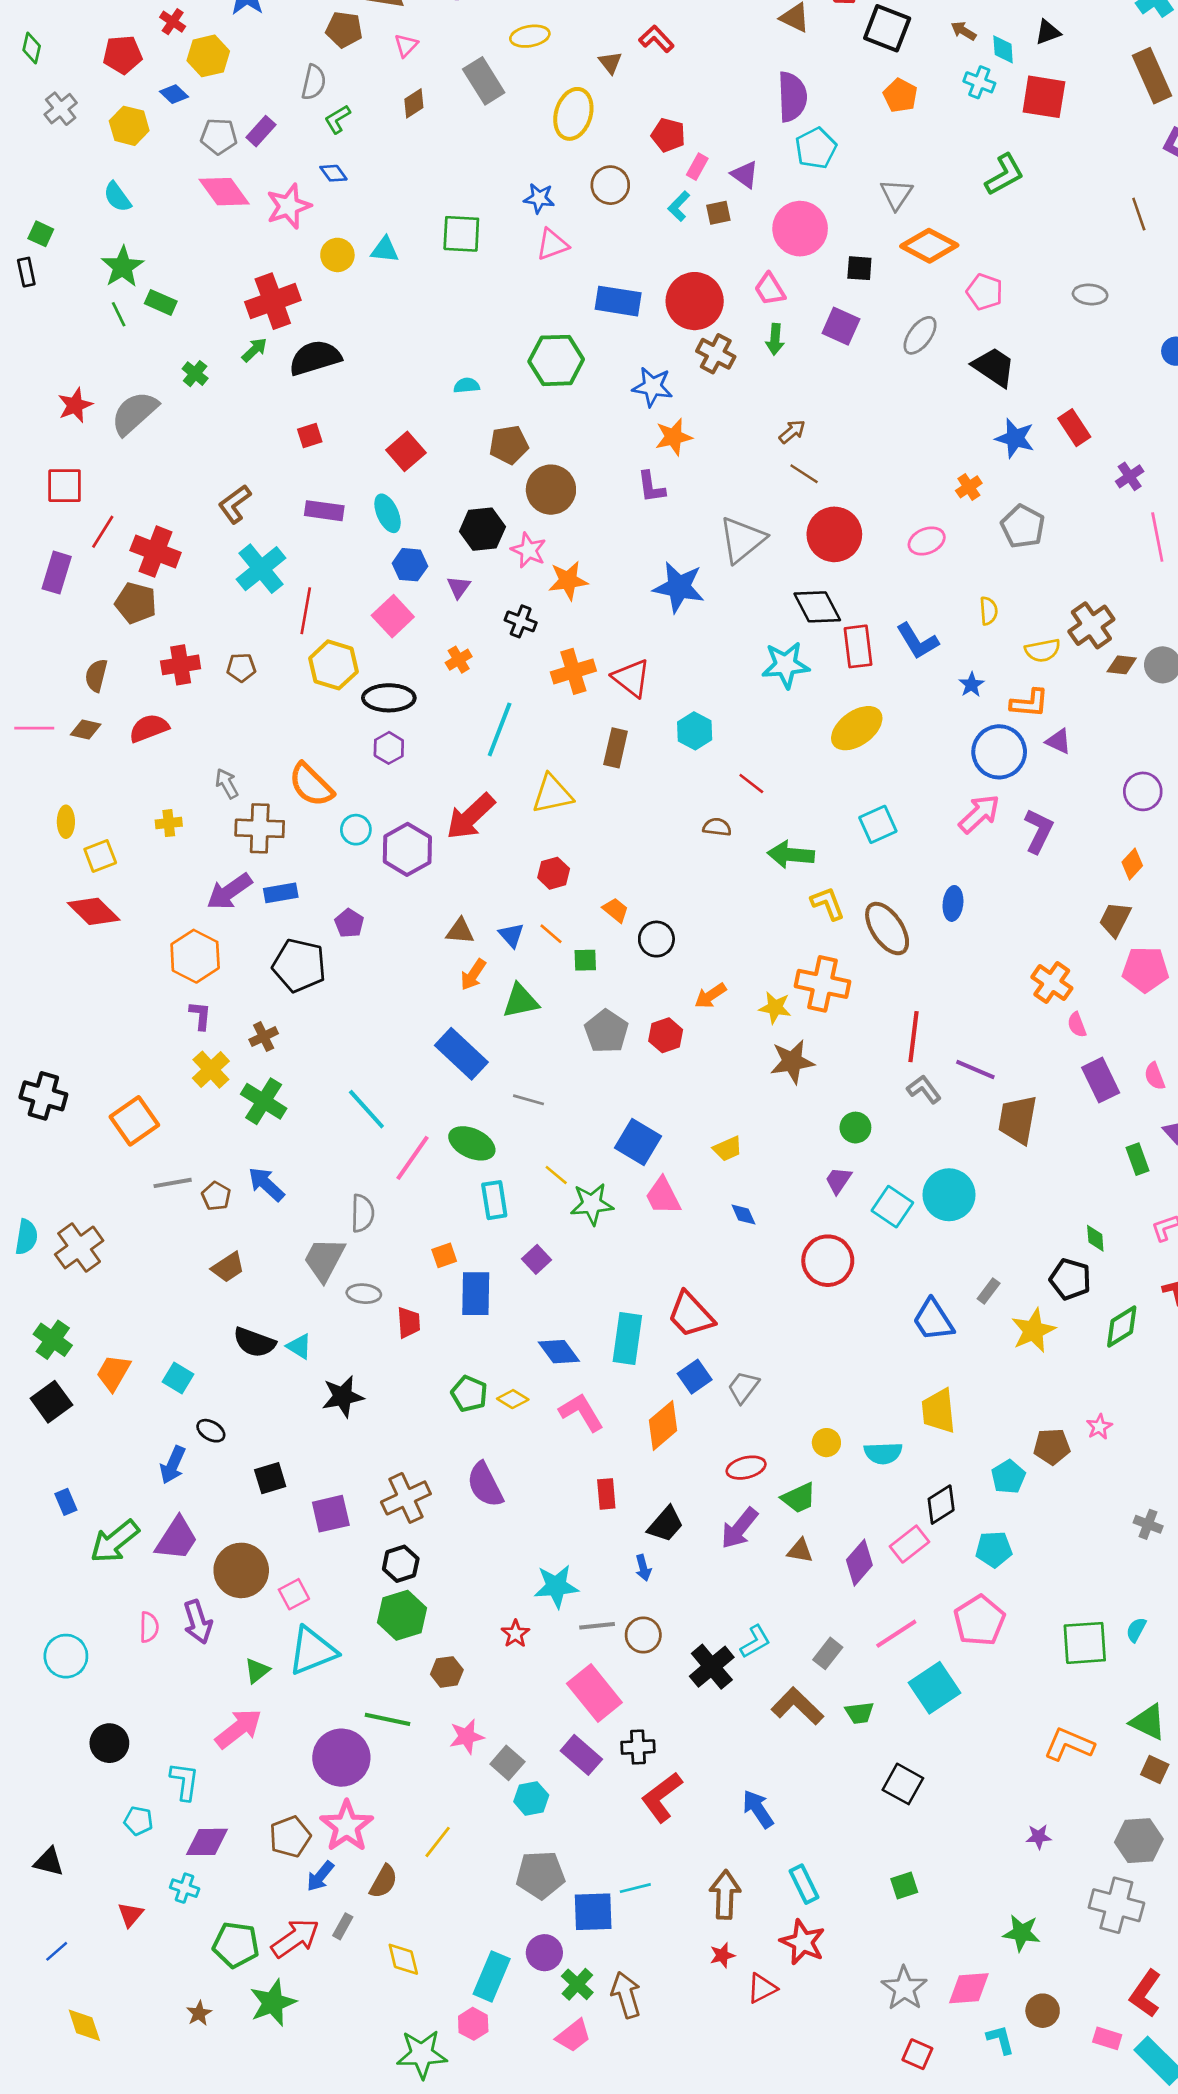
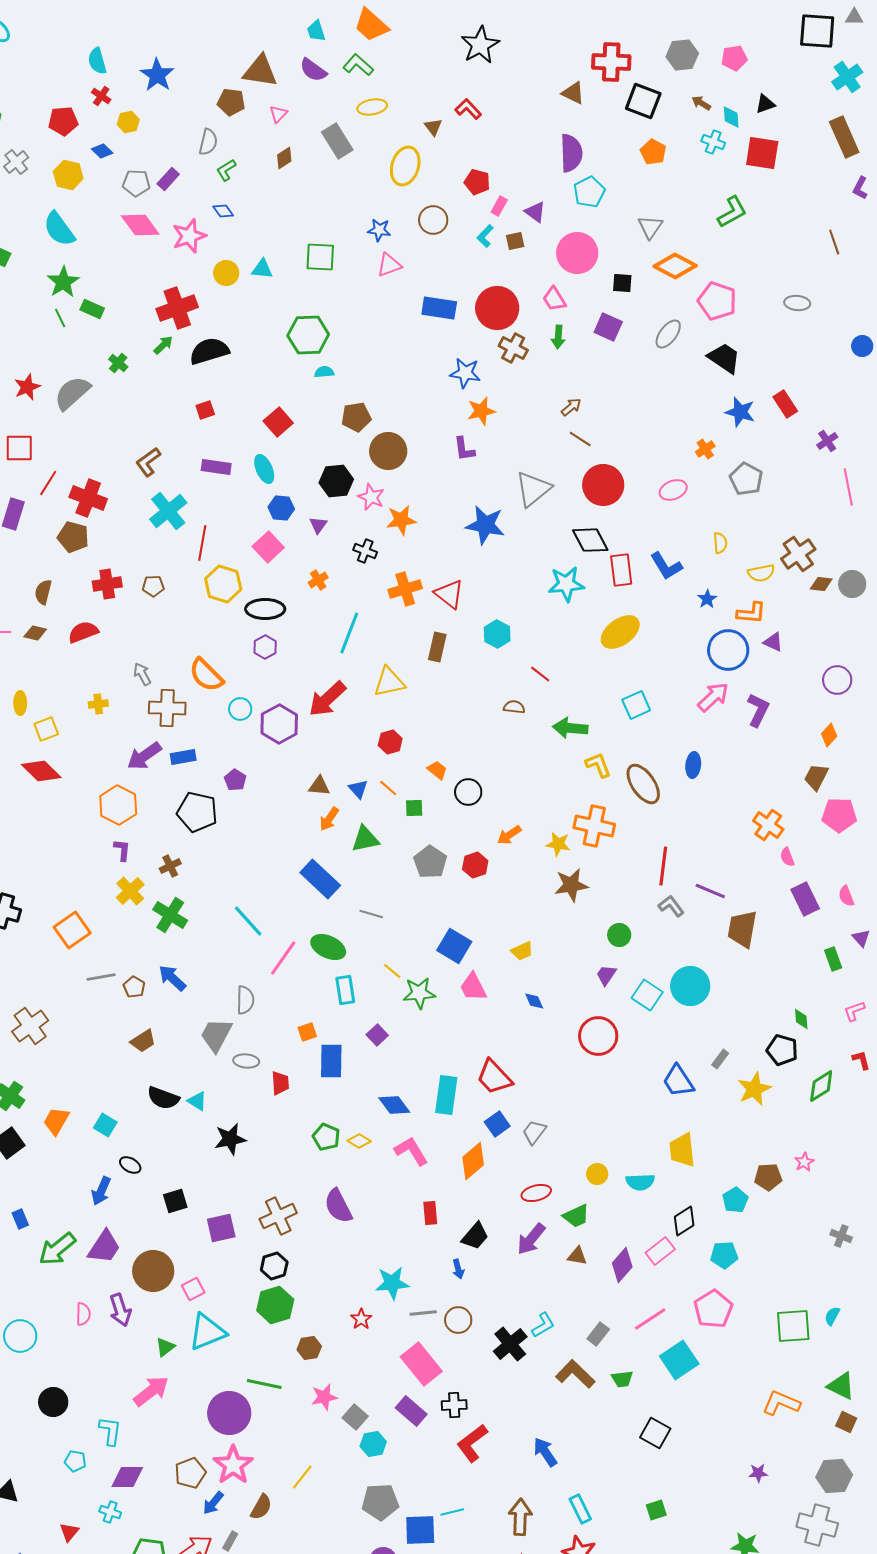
yellow hexagon: (208, 56) -> (128, 122), size x0.7
cyan semicircle: (117, 197) -> (59, 229), size x1.5
pink pentagon: (985, 292) -> (717, 301), size x1.4
green hexagon: (556, 360) -> (308, 335), moved

